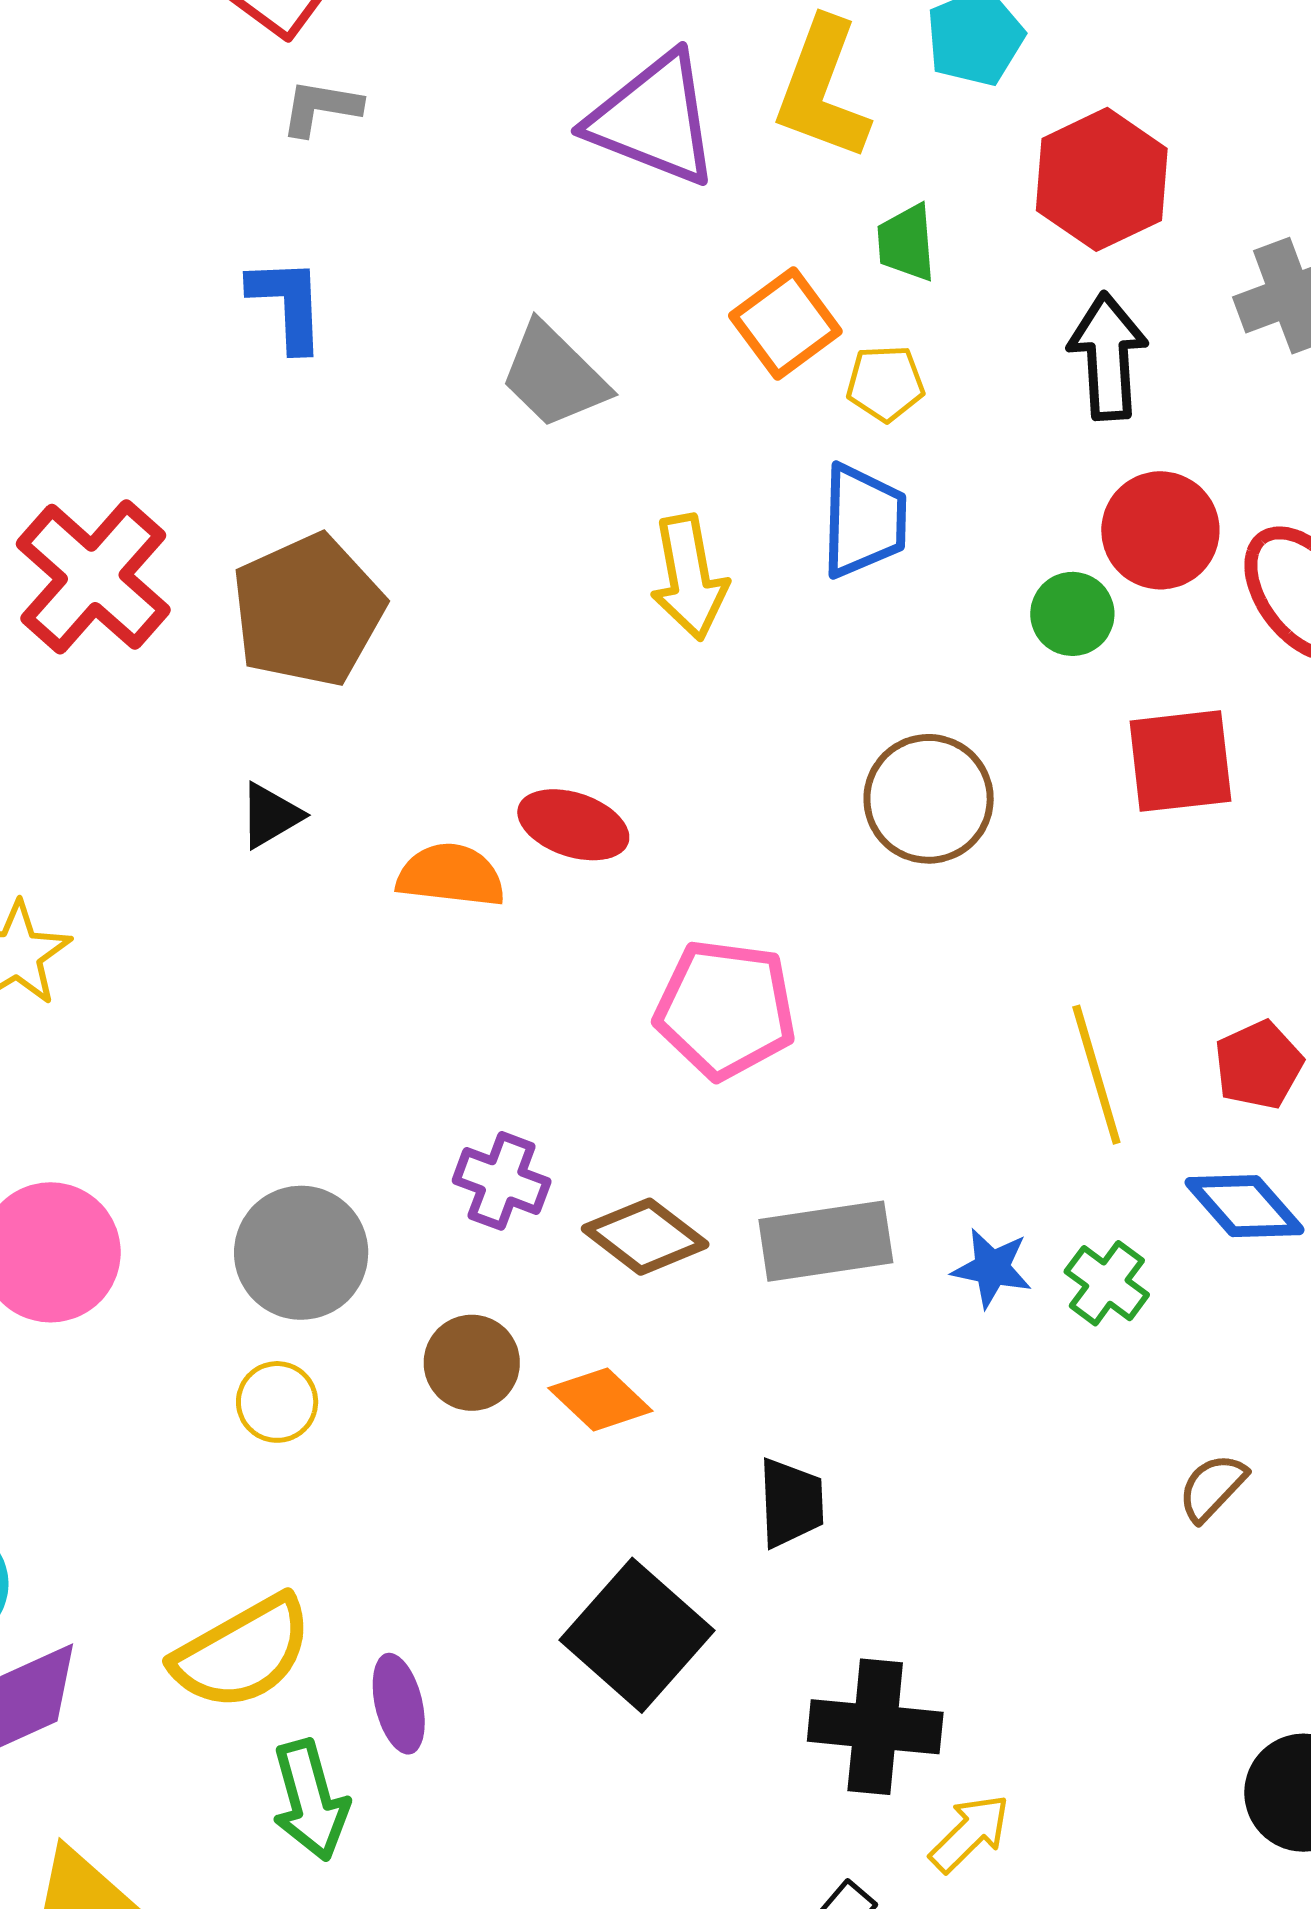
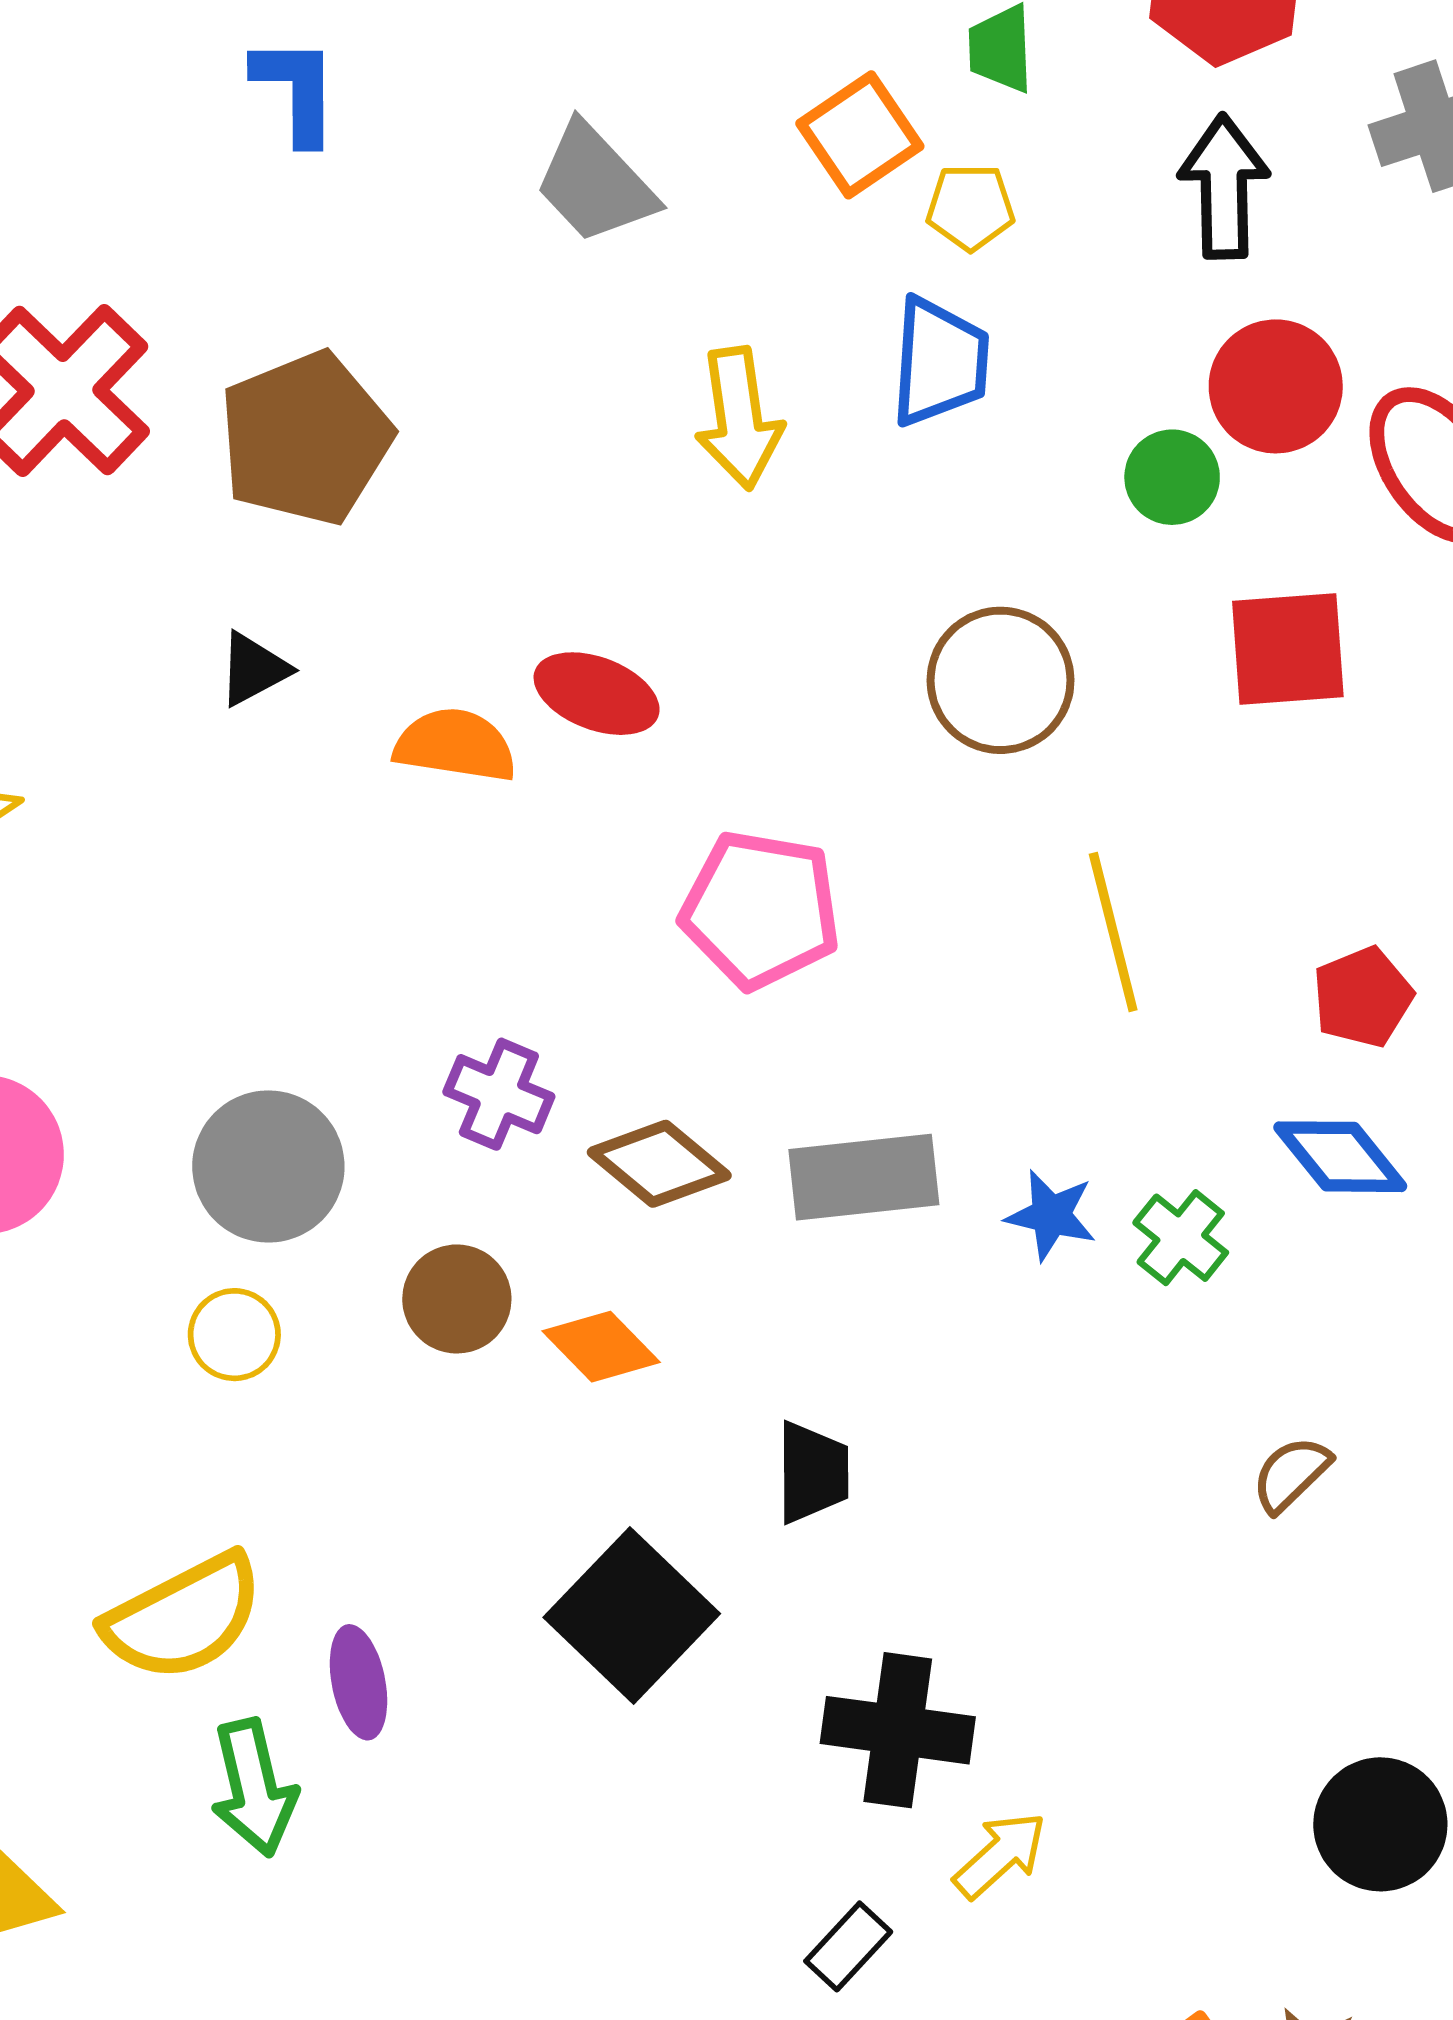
yellow line: (1096, 1075) -> (1113, 932), moved

